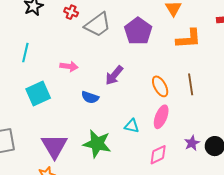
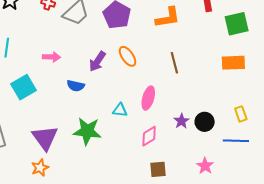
orange ellipse: (160, 86) -> (128, 56), moved

